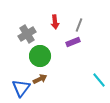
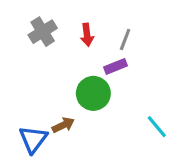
gray cross: (27, 34) -> (43, 32), moved
green circle: (40, 56) -> (93, 93), moved

